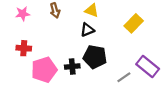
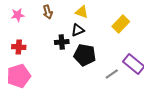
black cross: (72, 66) -> (62, 42), moved
pink pentagon: (44, 70) -> (19, 76), moved

